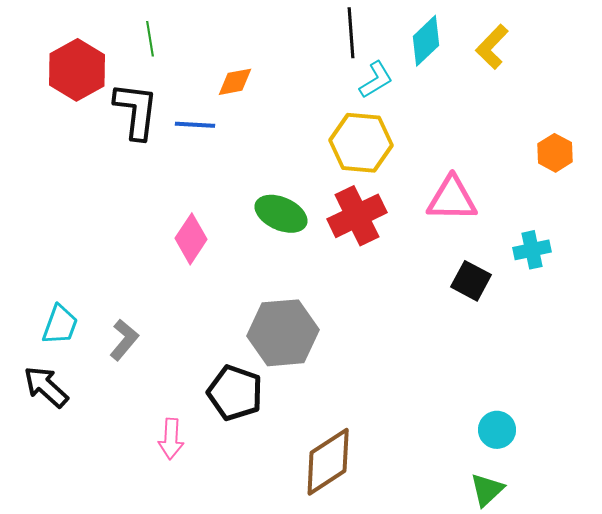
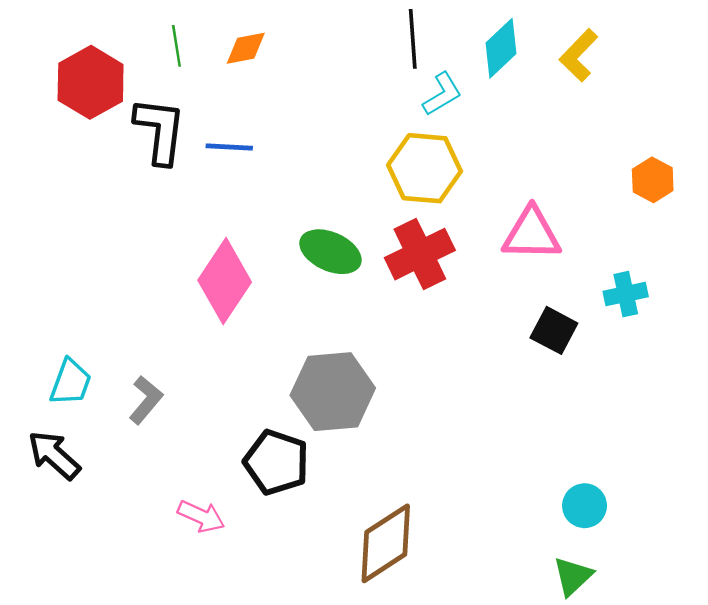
orange diamond: (235, 82) -> (246, 48), moved
pink diamond: (191, 239) -> (225, 281), size x1.4
pink arrow: (171, 439) -> (201, 516), turned -69

